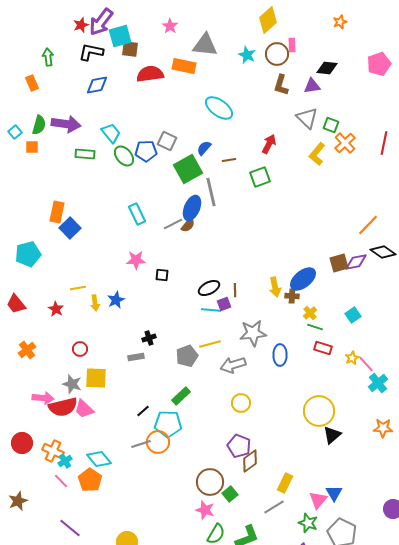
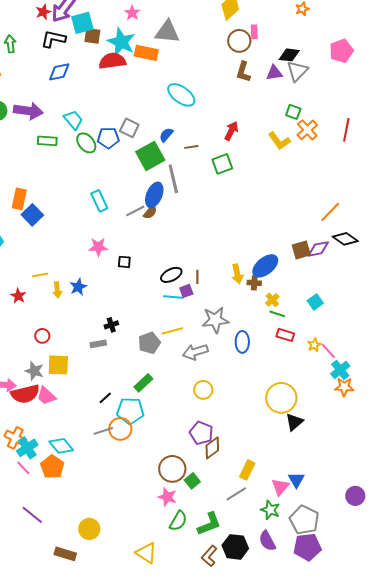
cyan star: (247, 55) -> (121, 42), moved, size x1.6
gray triangle: (307, 118) -> (297, 71), moved, turned 30
yellow L-shape: (317, 154) -> (279, 141), turned -75
orange star: (383, 428) -> (344, 387), moved
cyan cross: (65, 461) -> (27, 448), size x1.5

